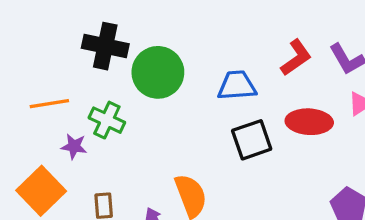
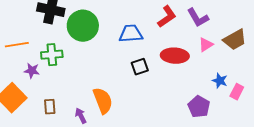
green cross: (107, 120) -> (52, 55), turned -30
black square: (252, 140) -> (140, 67), size x0.7

